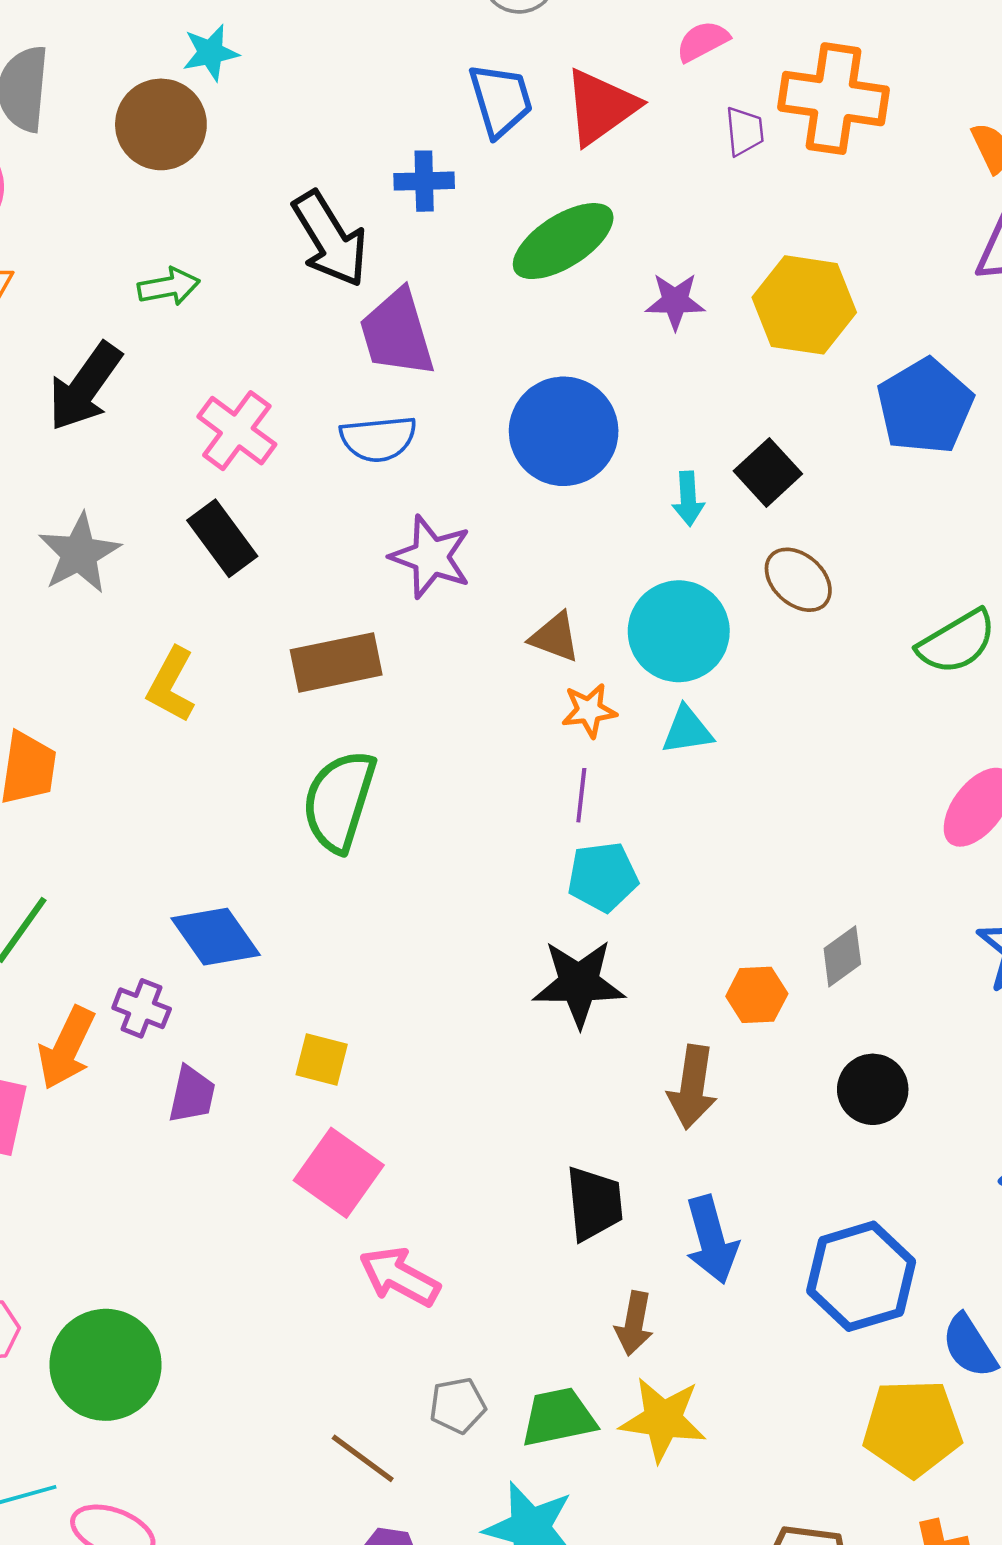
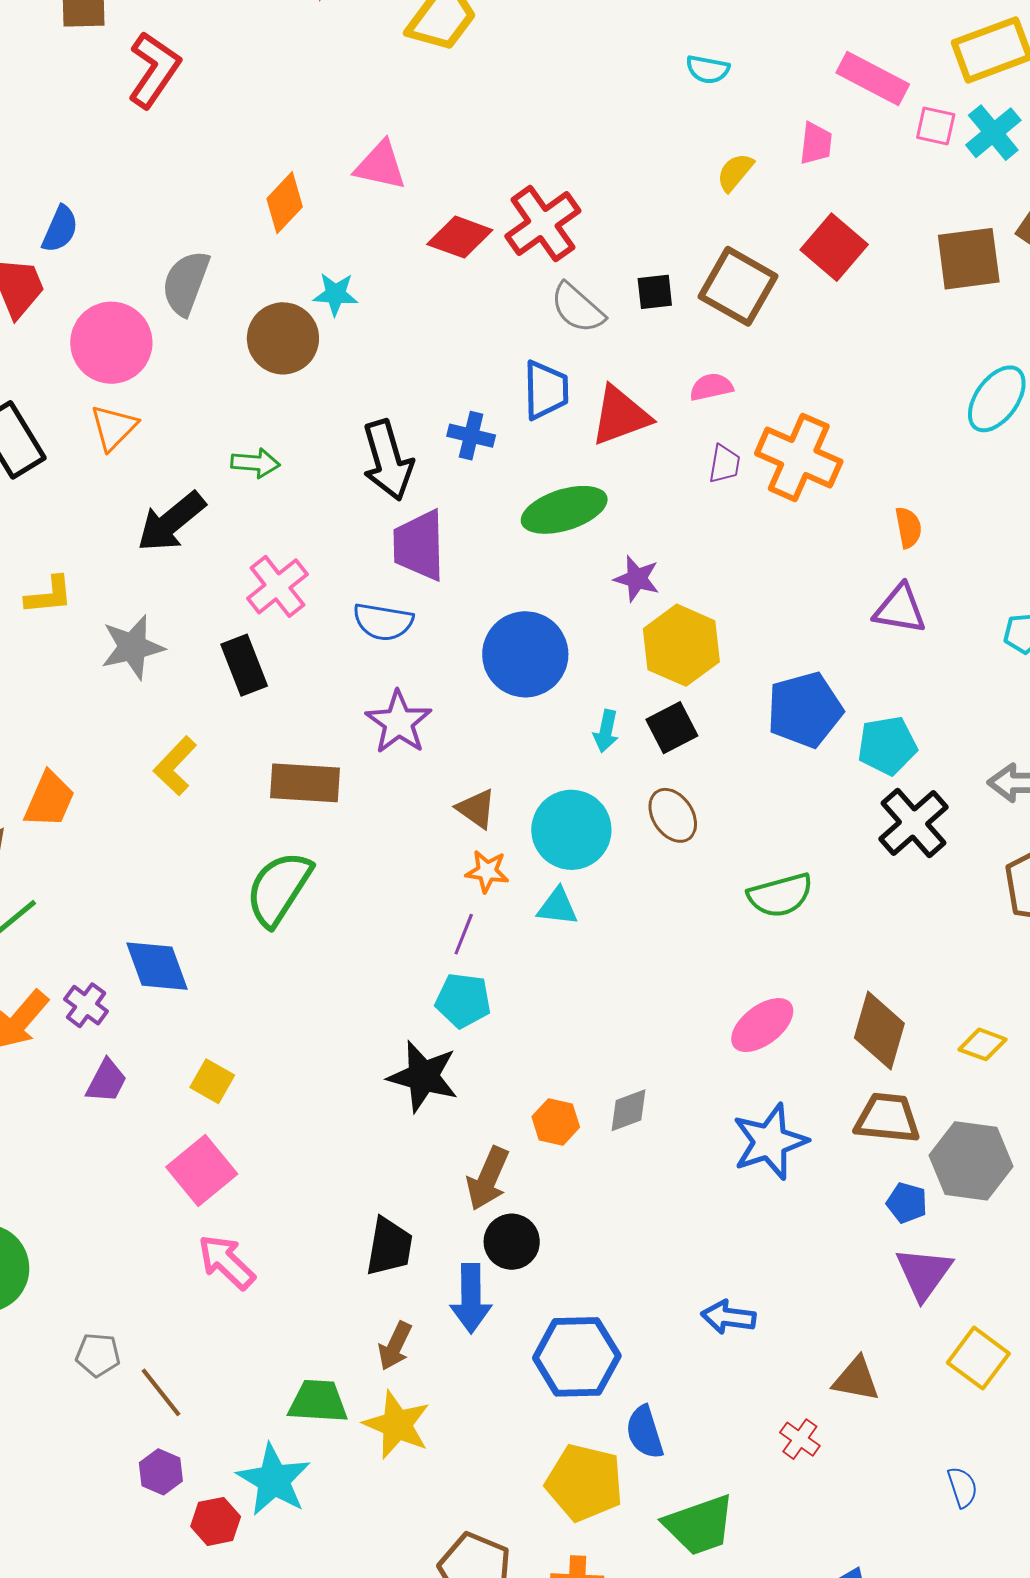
yellow hexagon: (804, 305) -> (681, 645), moved
black circle: (873, 1089) -> (512, 1242), moved
gray pentagon: (458, 1405) -> (98, 1355), moved

